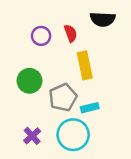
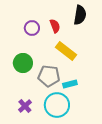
black semicircle: (103, 19) -> (80, 15), turned -84
yellow rectangle: (85, 65) -> (66, 51), turned -40
gray pentagon: (63, 97) -> (49, 76), turned 30

